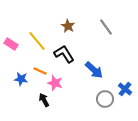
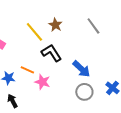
yellow line: (37, 41) -> (34, 32), moved
gray circle: (105, 99) -> (84, 92), moved
black arrow: (44, 100) -> (12, 101), moved

